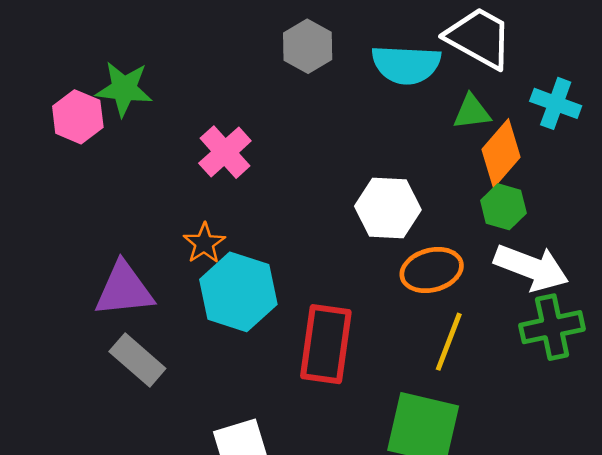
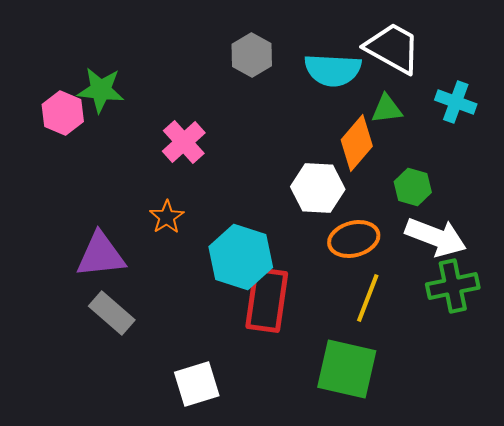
orange diamond: (501, 153) -> (357, 143), moved
cyan hexagon: (238, 292) -> (241, 257), moved

